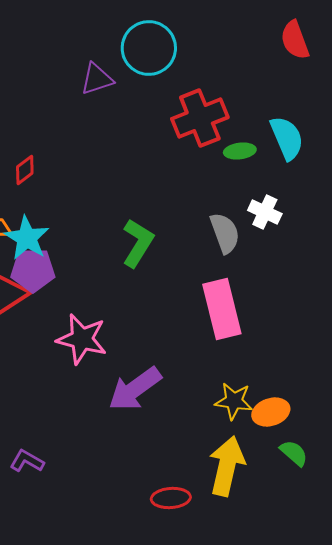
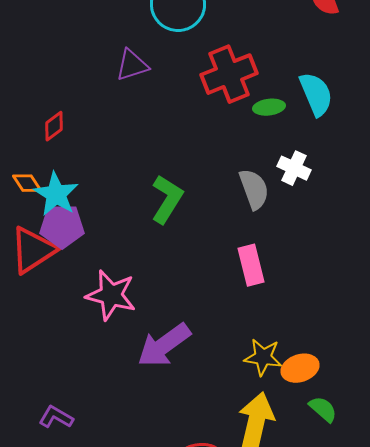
purple triangle: (97, 79) -> (132, 65), moved
pink rectangle: (222, 309) -> (251, 265), size x0.7

